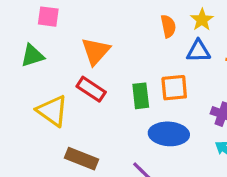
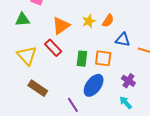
yellow star: (202, 20) -> (89, 21), moved
orange semicircle: (168, 26) -> (108, 21), turned 32
blue ellipse: (169, 134) -> (94, 85), turned -70

